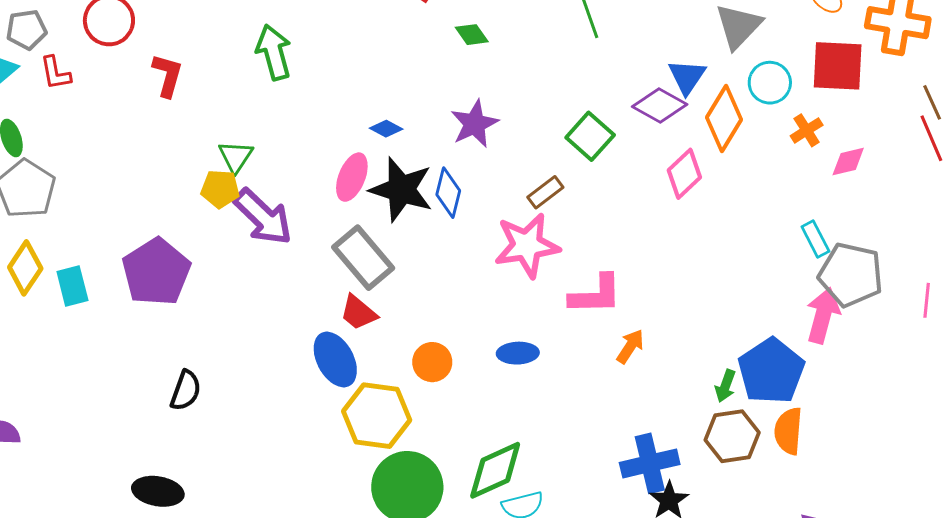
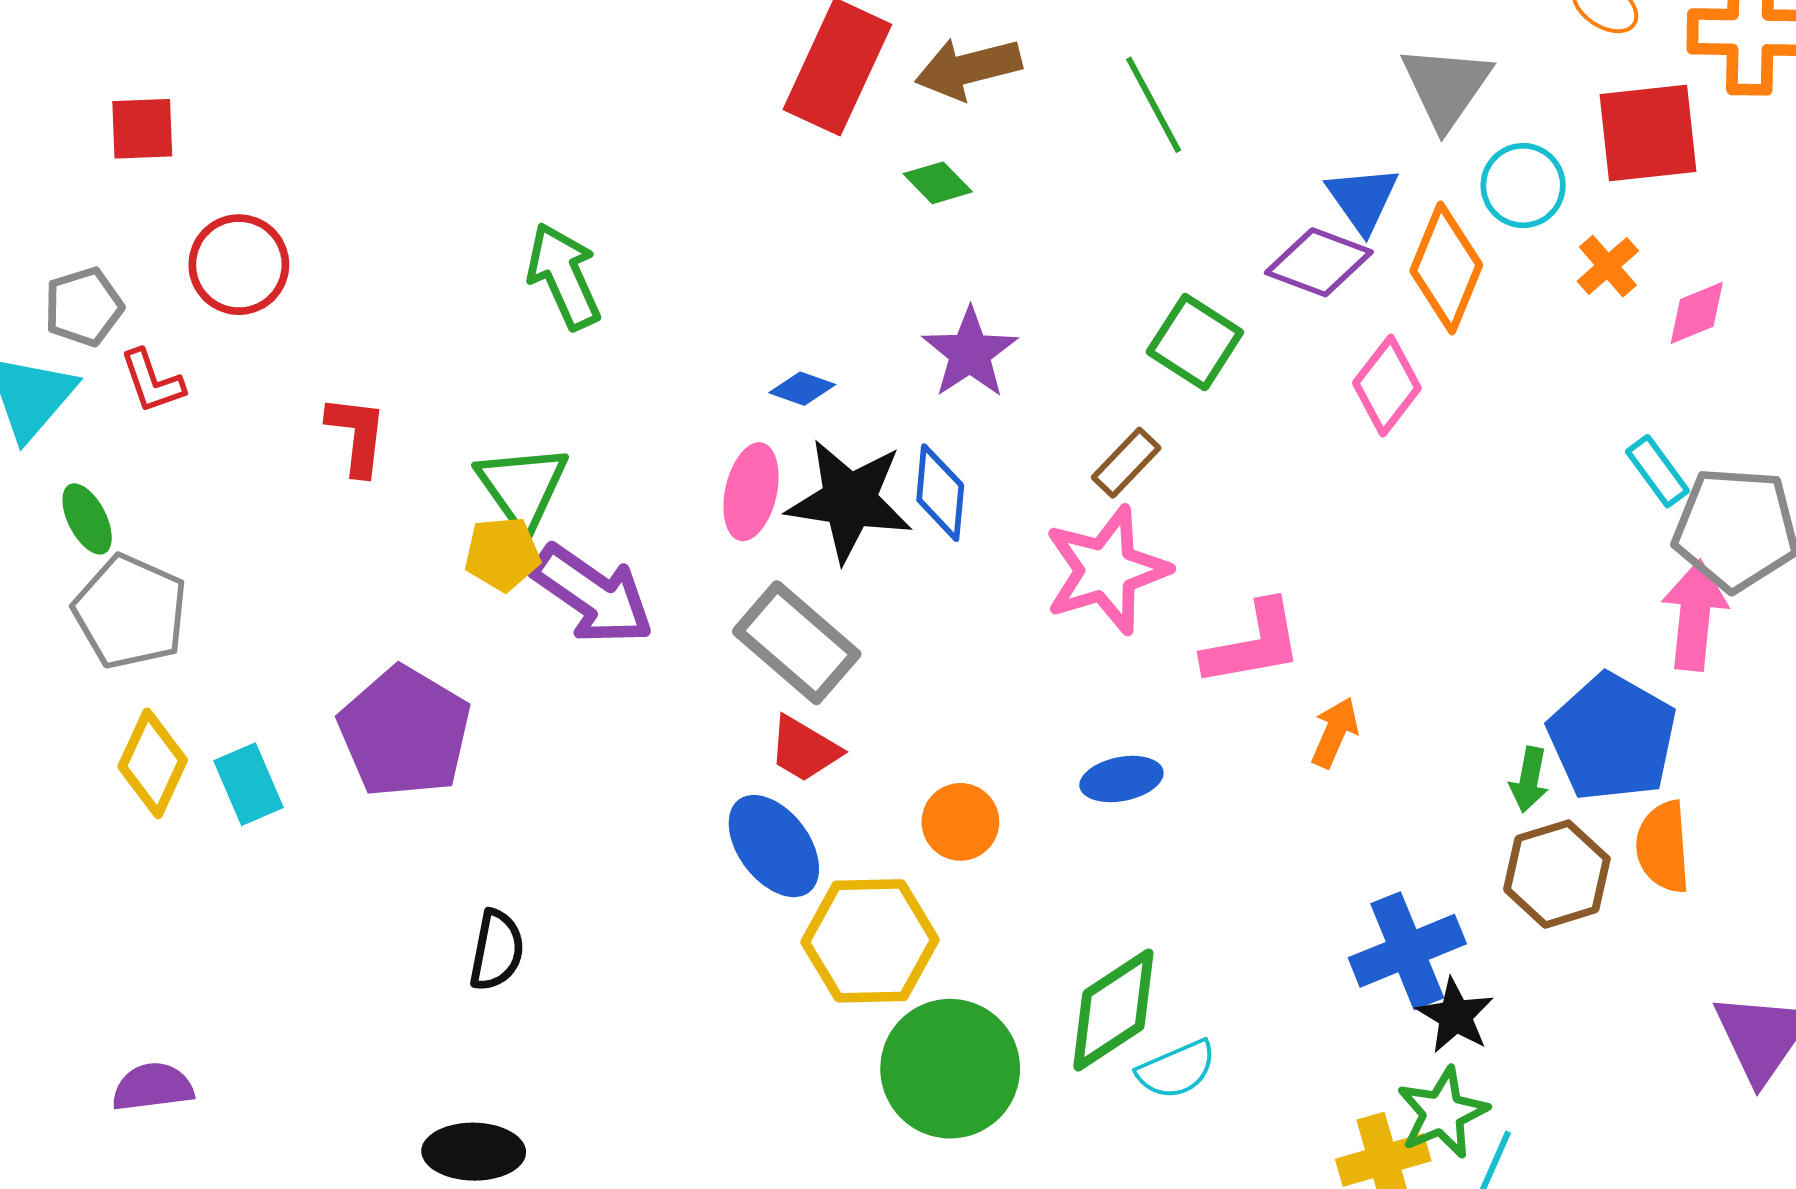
red L-shape: (167, 75) -> (357, 435), moved
green triangle: (236, 157) -> (522, 487), size x1.4

